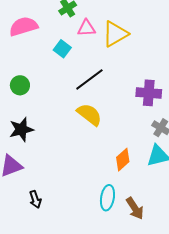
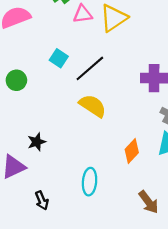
cyan square: (62, 49) -> (59, 58), moved
black star: (21, 129) -> (37, 142), moved, size x0.7
cyan ellipse: (107, 198) -> (90, 182), moved

